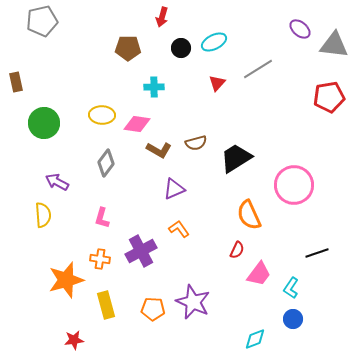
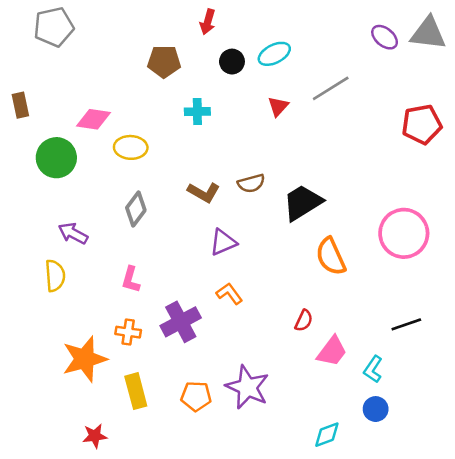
gray triangle: (334, 45) -> (428, 33), moved
pink diamond: (137, 124) -> (94, 119), moved
pink circle: (294, 185) -> (404, 233), moved
orange semicircle: (249, 215) -> (331, 256), moved

